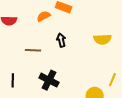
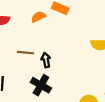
black arrow: (61, 40) -> (46, 60), moved

